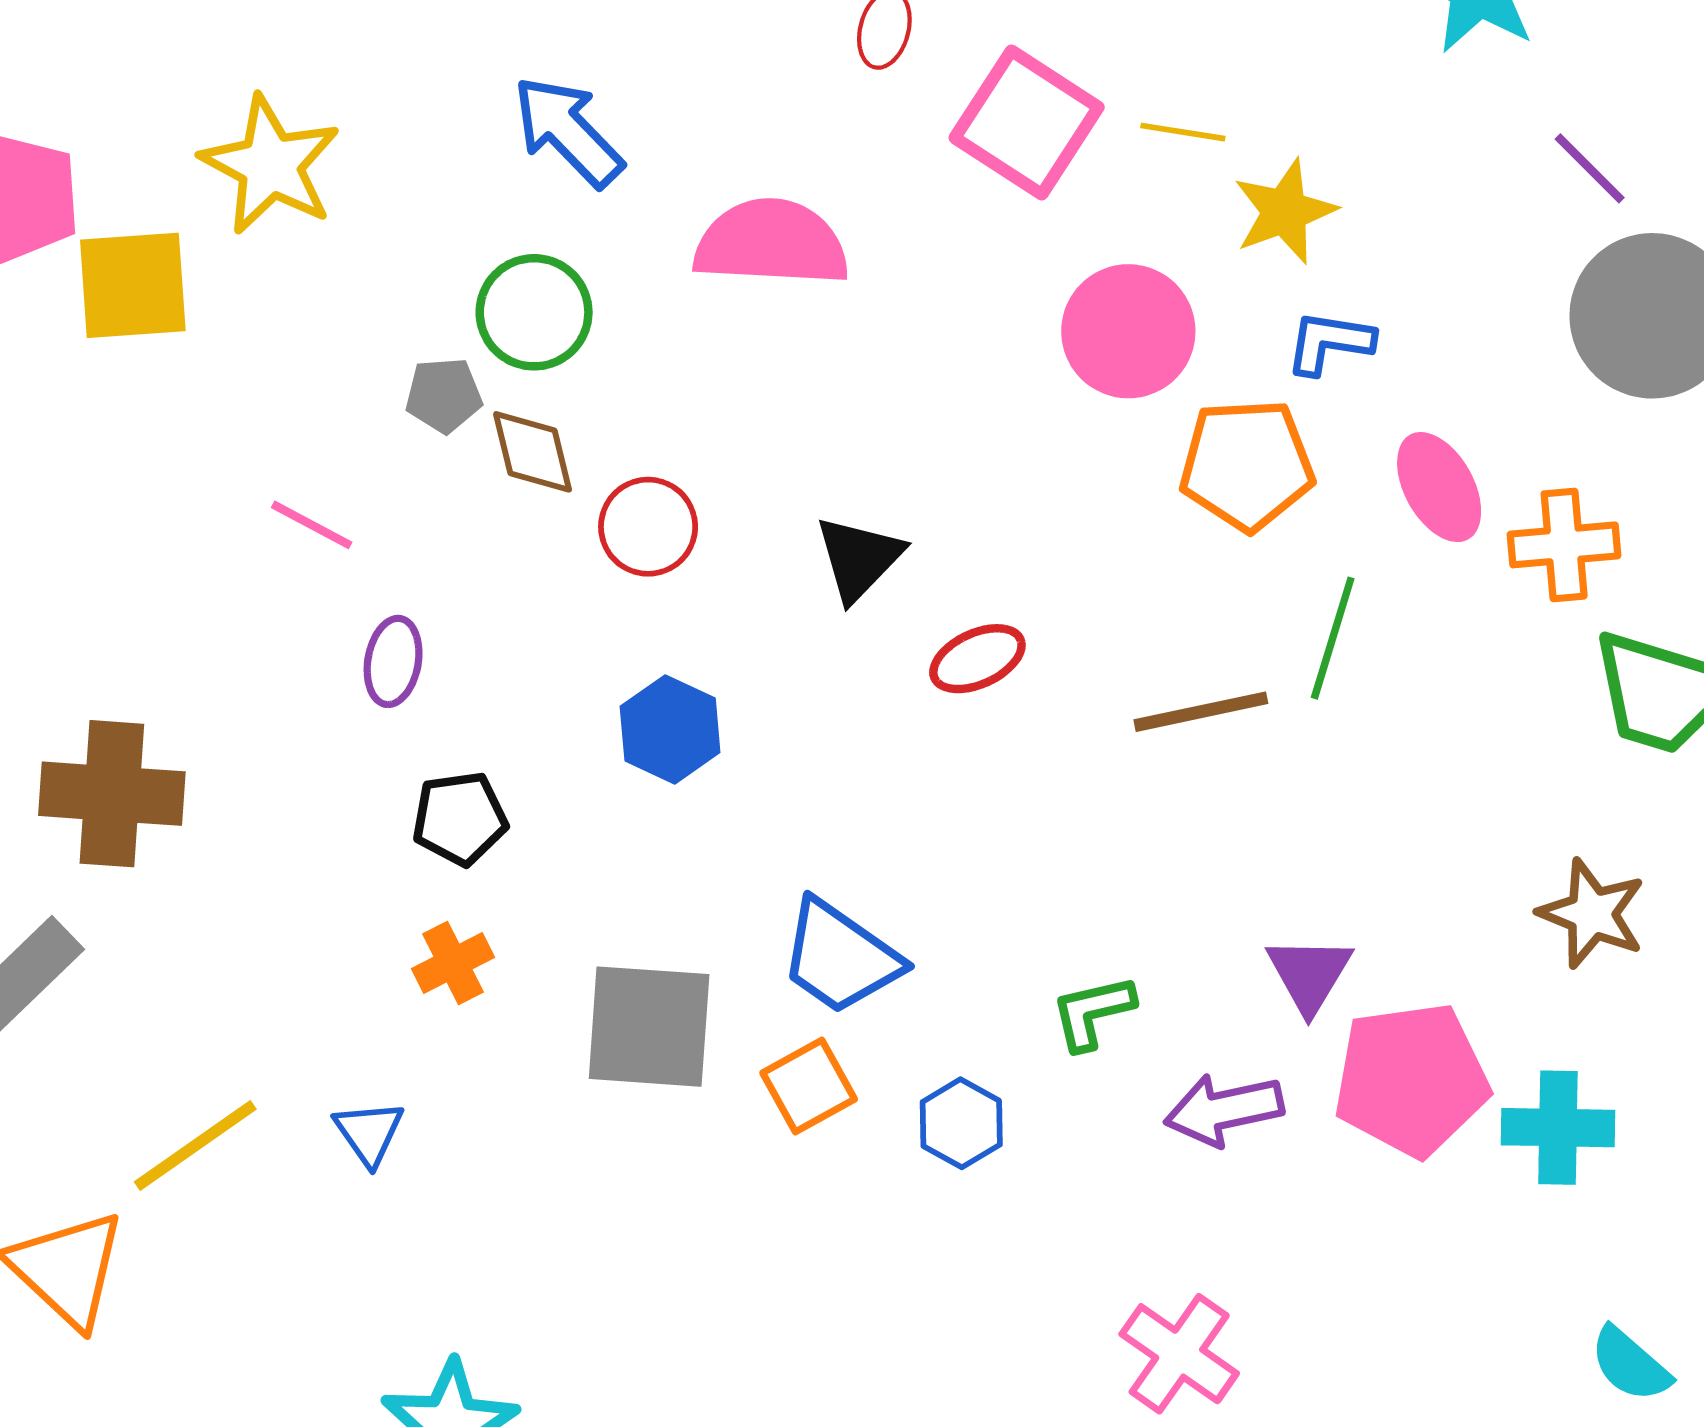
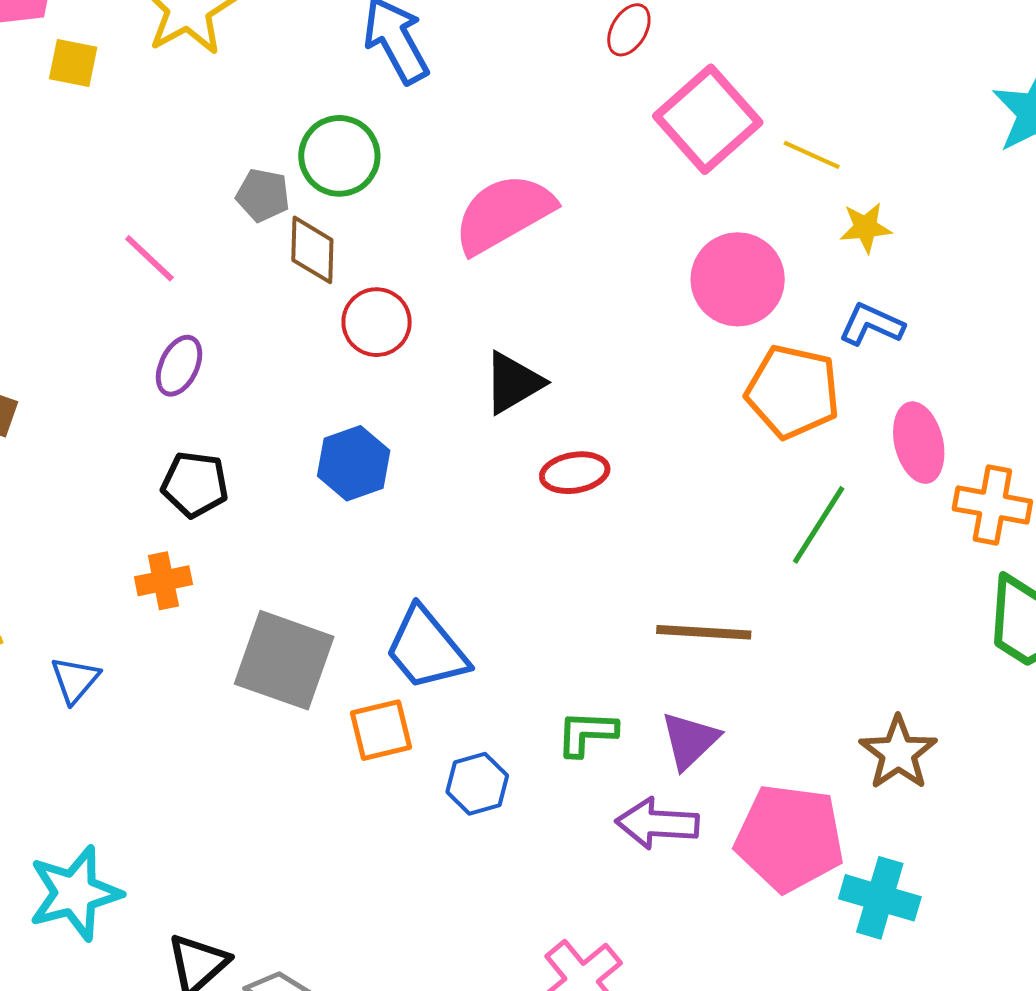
yellow star: (1285, 211) -> (866, 228), size x0.7
pink semicircle: (771, 243) -> (504, 214), moved, turned -48
yellow square: (133, 285) -> (73, 63), size x0.6
brown line: (1201, 712) -> (704, 632), moved
brown star: (1592, 914) -> (898, 753), moved
purple triangle: (1309, 974) -> (690, 740), moved

